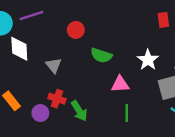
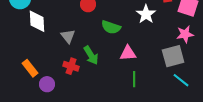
white star: (148, 60) -> (146, 14), moved
green arrow: (79, 111) -> (91, 55), moved
purple circle: (40, 113) -> (47, 84), moved

